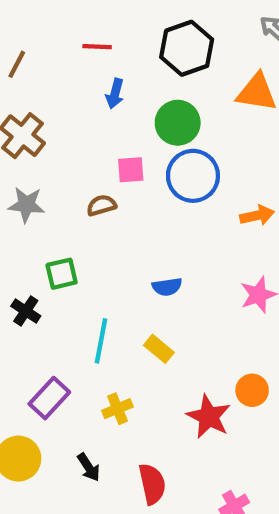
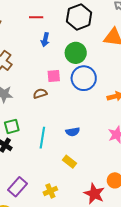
green square: (62, 274) -> (12, 126), moved
cyan line: (101, 341) -> (42, 138), moved

